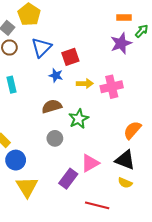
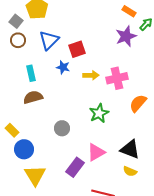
orange rectangle: (124, 18) -> (129, 11), turned 32
cyan rectangle: (12, 85) -> (31, 73), moved
brown semicircle: (52, 106) -> (33, 97), moved
green star: (79, 119) -> (99, 113), moved
orange semicircle: (132, 130) -> (138, 103), moved

